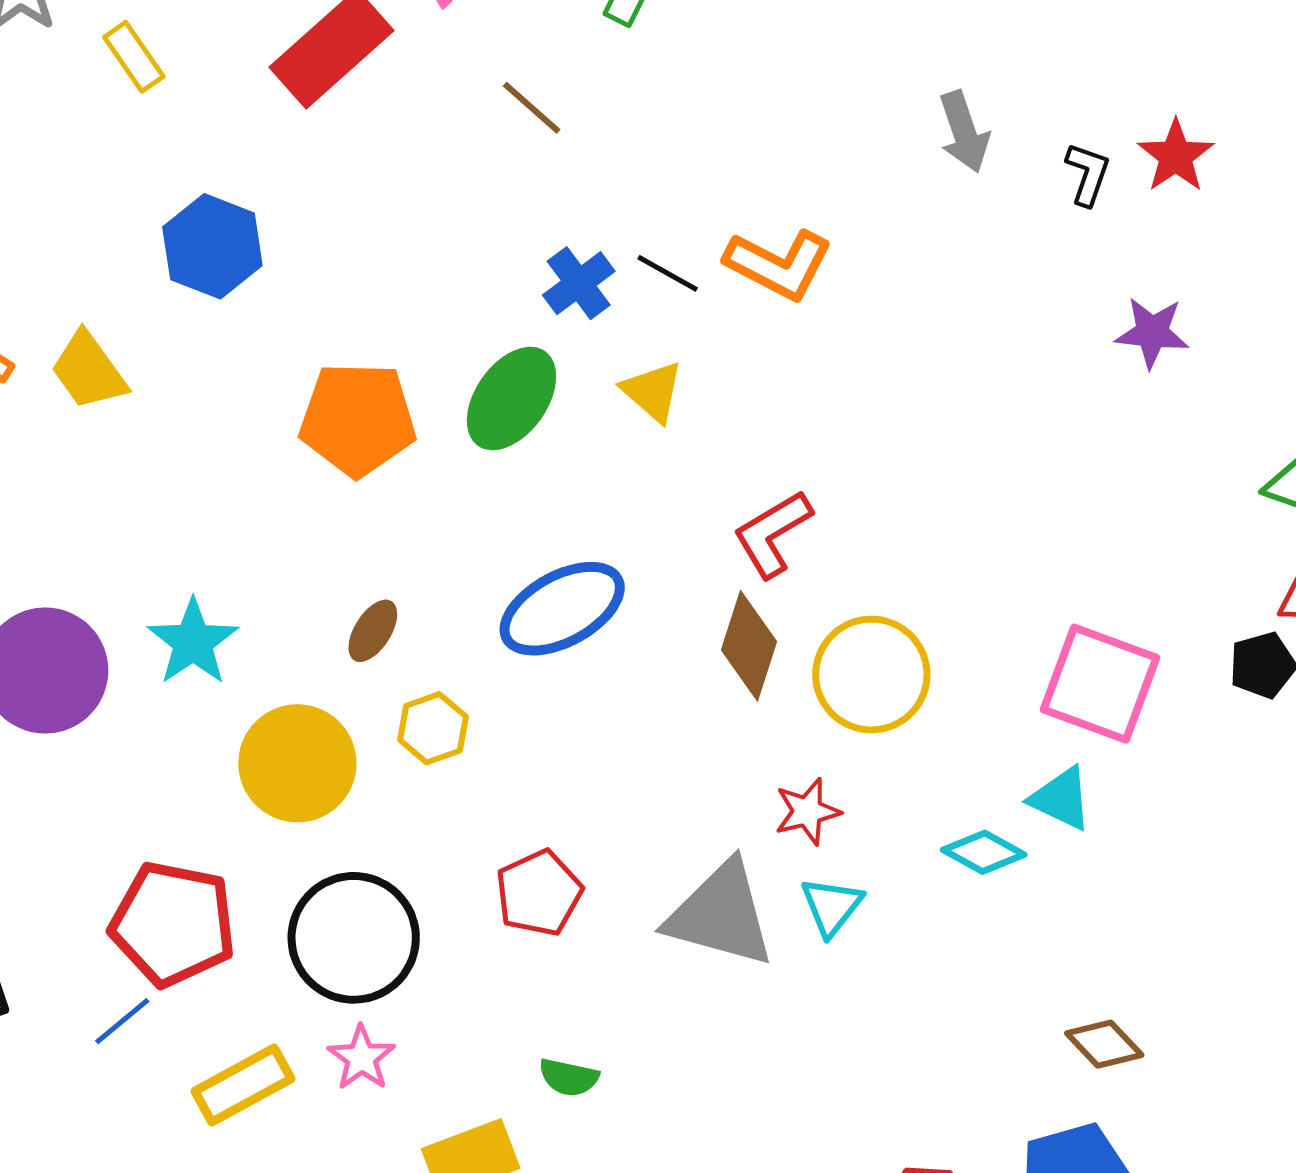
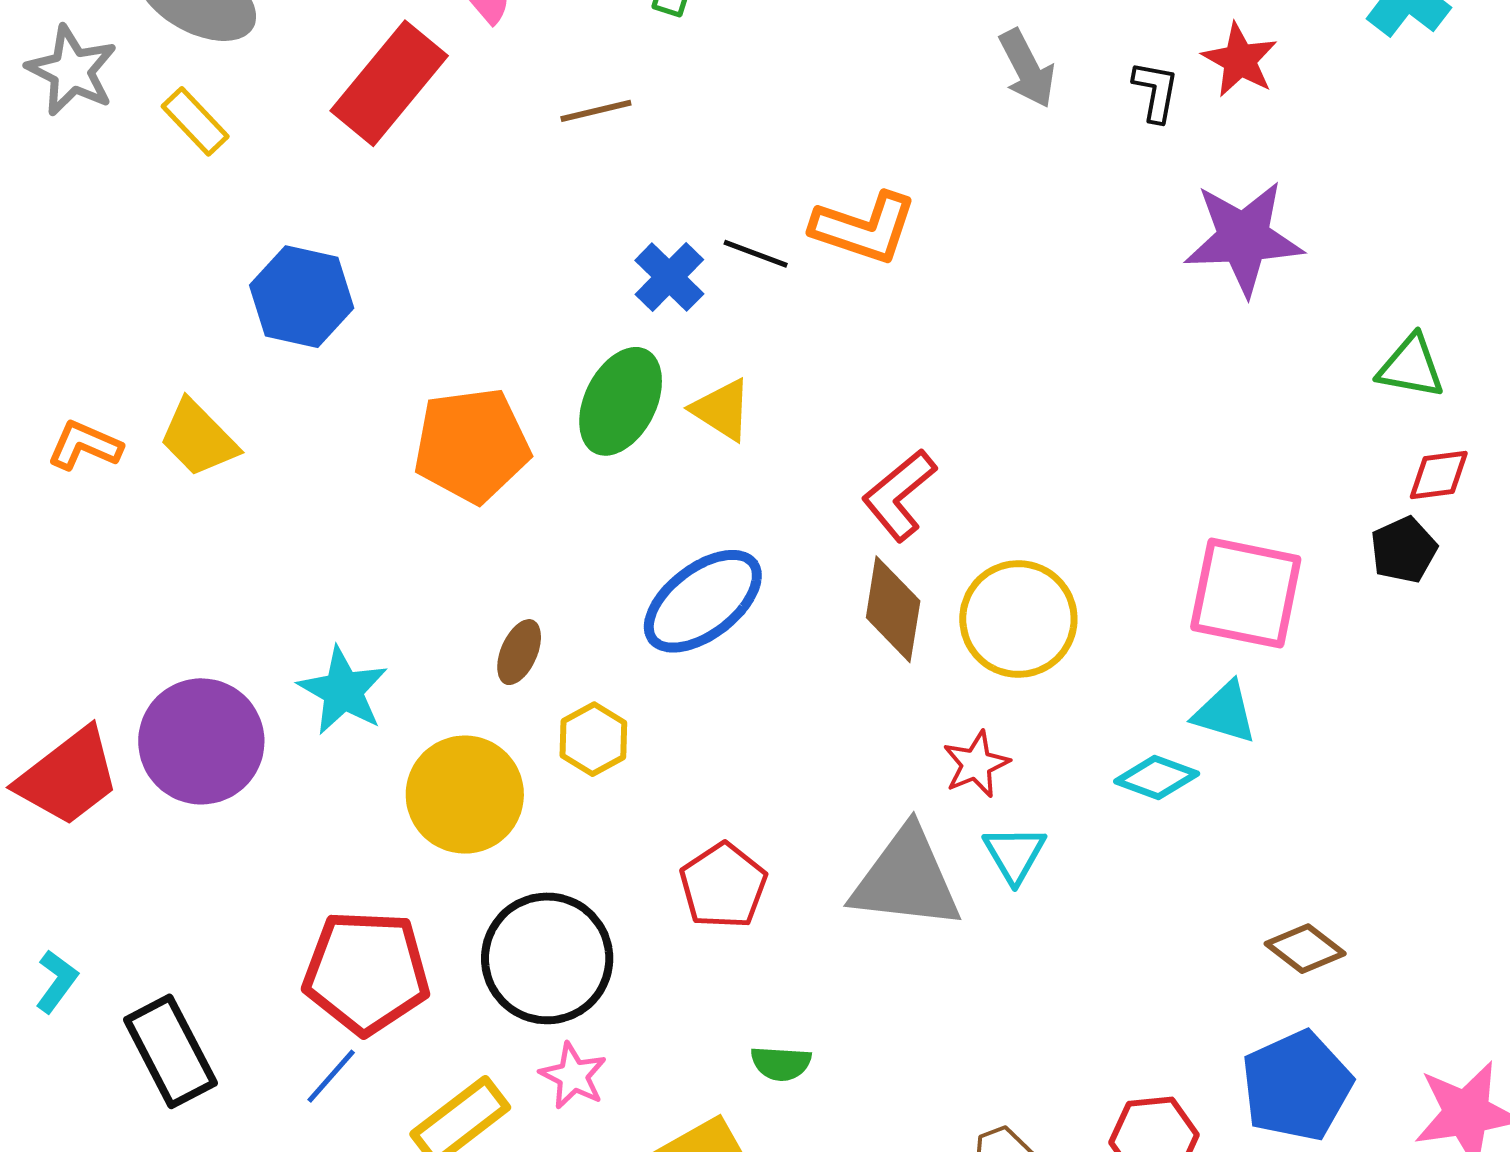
brown line: (532, 108) -> (596, 111), turned -46
purple star: (1152, 332) -> (1243, 238), size x1.6
yellow triangle: (653, 391) -> (722, 410), moved

